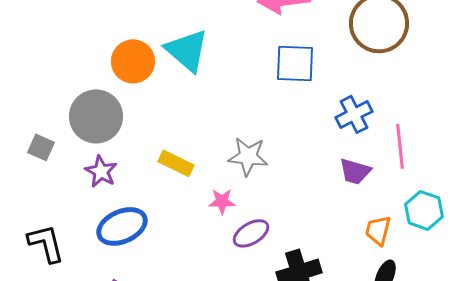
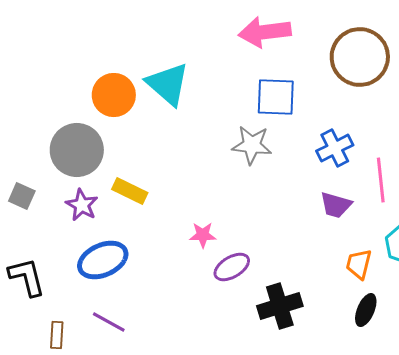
gray square: (41, 147) -> (22, 196), moved
gray star: (248, 156) -> (252, 145), moved
yellow rectangle: (176, 163) -> (130, 191), moved

